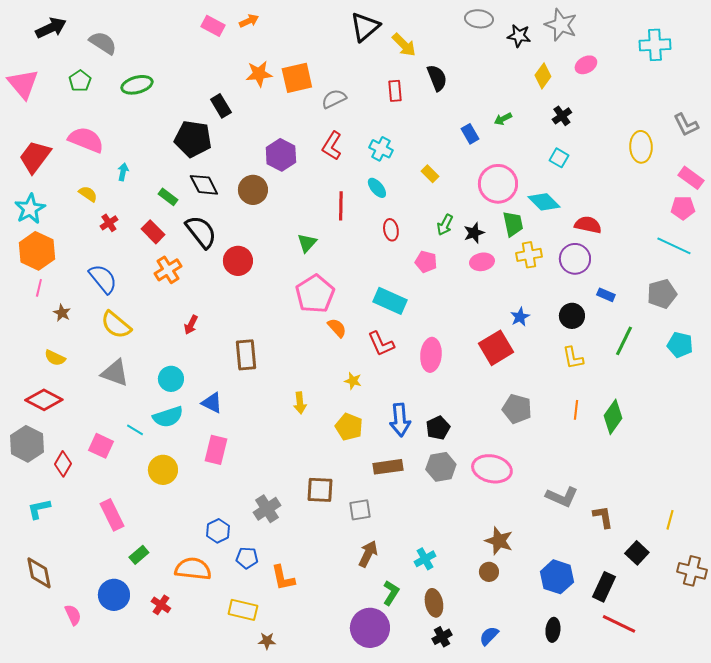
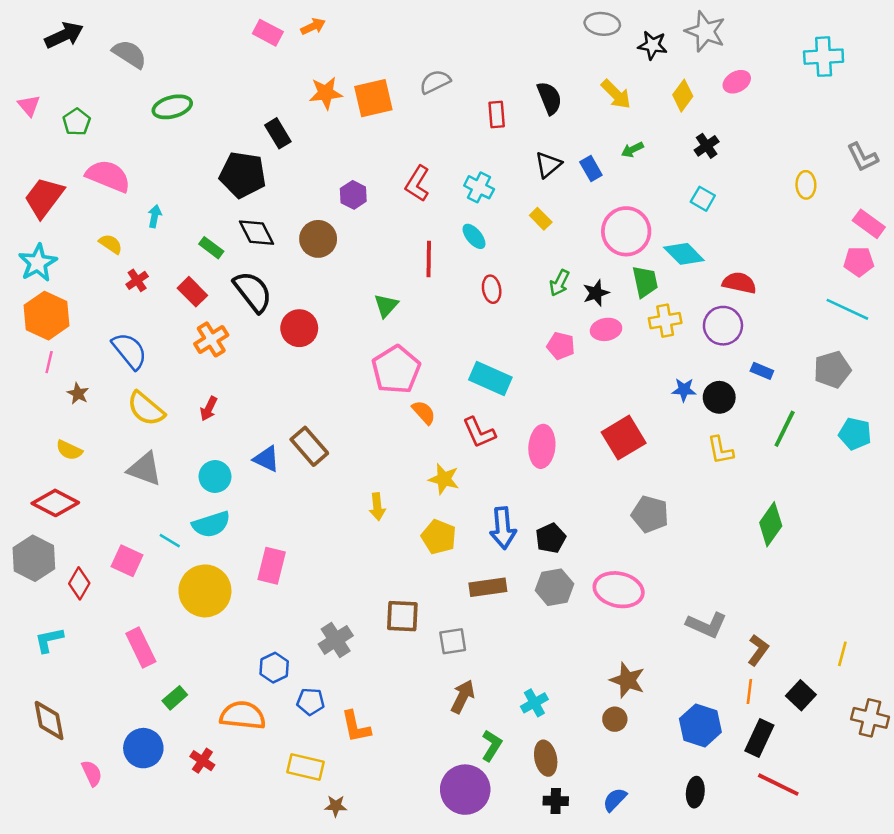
black triangle: (365, 27) -> (548, 165), moved, size x0.7
yellow arrow: (404, 45) -> (616, 94), moved
green pentagon: (80, 81) -> (77, 122), moved
pink triangle: (23, 84) -> (29, 106), size x0.6
gray semicircle: (334, 99) -> (435, 82), moved
yellow ellipse: (641, 147) -> (806, 185), size x0.7
purple hexagon: (281, 155) -> (353, 195), size x0.7
pink pentagon: (426, 262) -> (561, 346), moved
blue star: (520, 317) -> (684, 390), moved, turned 30
red arrow: (191, 325) -> (209, 409), moved
brown rectangle: (246, 355) -> (309, 446), turned -36
yellow star: (353, 381) -> (444, 479), size x1.4
blue triangle: (212, 403) -> (267, 459), moved
orange line: (576, 410) -> (749, 692), moved
yellow circle: (163, 470) -> (205, 591), size x1.4
brown L-shape: (603, 517) -> (758, 650), turned 45
black cross: (442, 637) -> (556, 801), turned 30

